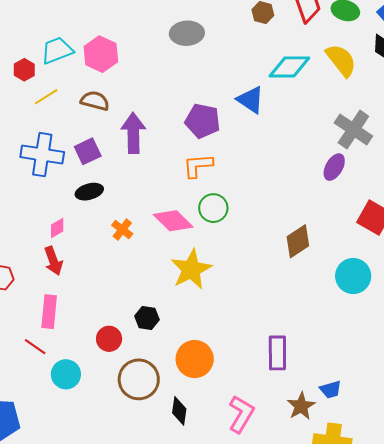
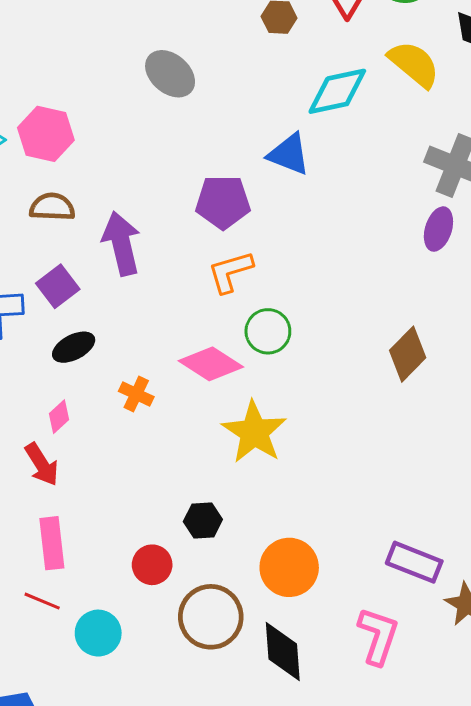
gray ellipse: (187, 33) -> (170, 74), turned 56
pink diamond: (57, 228) -> (59, 417), moved
purple rectangle: (277, 353) -> (414, 562), moved, turned -56
black diamond: (179, 411) -> (283, 651), size x1.4

